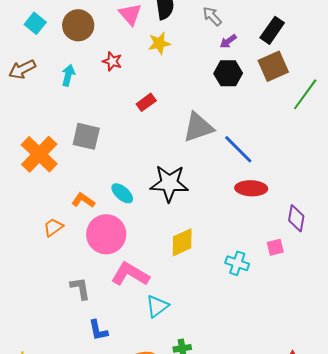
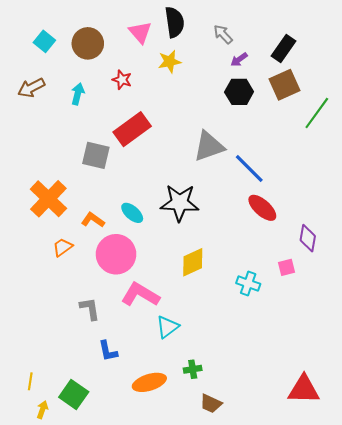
red rectangle: (146, 102) -> (132, 129), moved, size x1.8
orange cross: (39, 154) -> (48, 199), moved
red ellipse: (251, 188) -> (262, 208), turned 40

